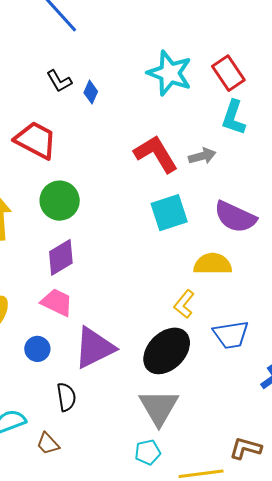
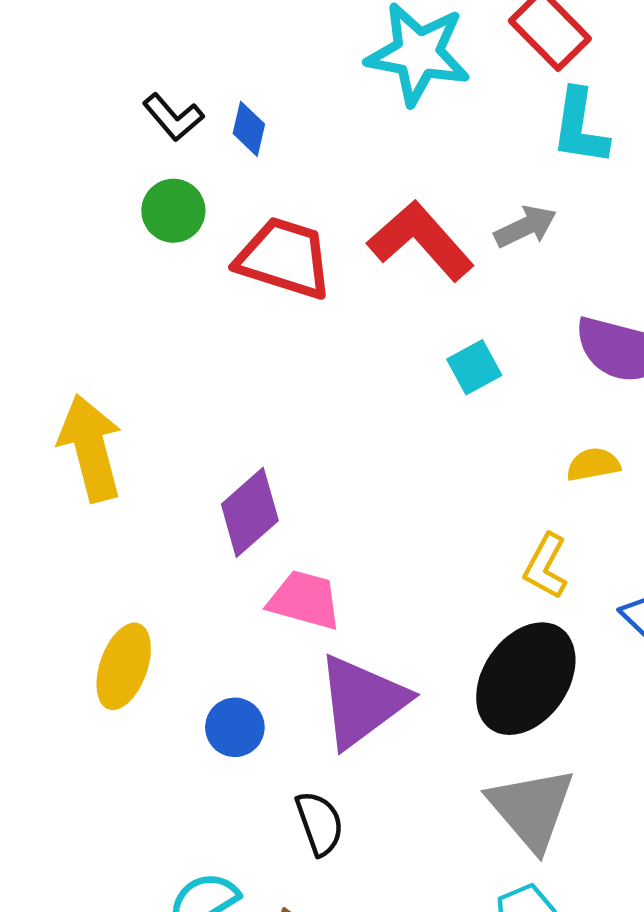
red trapezoid: (36, 140) -> (284, 258), moved
green circle: (60, 201) -> (173, 211), moved, size x0.7
cyan square: (169, 213) -> (474, 367), size x0.6
yellow semicircle: (213, 264) -> (593, 465), size x0.6
pink trapezoid: (57, 302) -> (305, 600), moved

